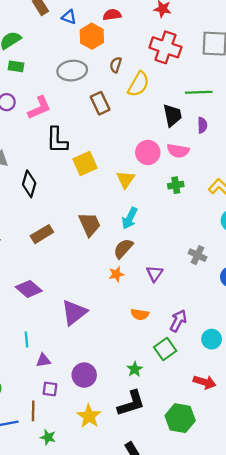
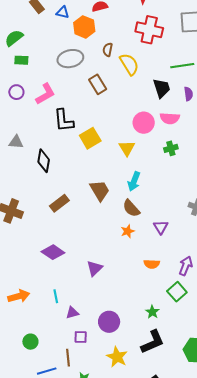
yellow semicircle: (139, 84) -> (129, 64), turned -55
brown semicircle: (123, 249) -> (131, 208), turned -78
purple triangle: (74, 312) -> (95, 268), size x0.7

